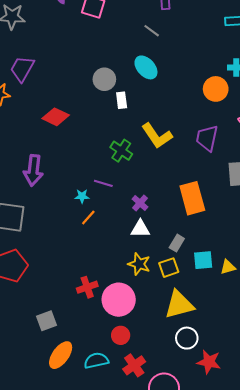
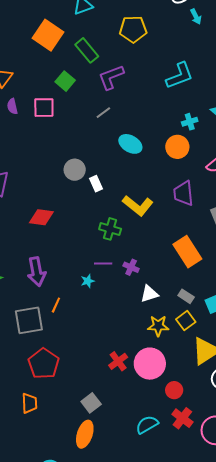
gray line: (152, 31) -> (103, 113), turned -56
cyan ellipse: (146, 67) -> (130, 144), moved
purple cross: (140, 203) -> (131, 267), moved
orange line: (88, 218) -> (56, 305), moved
gray rectangle: (177, 243) -> (186, 296), turned -70
red circle: (121, 335) -> (174, 390), moved
orange ellipse: (61, 355) -> (85, 434), moved

